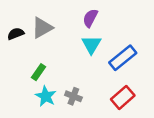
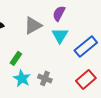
gray triangle: (42, 28) -> (33, 25), moved

